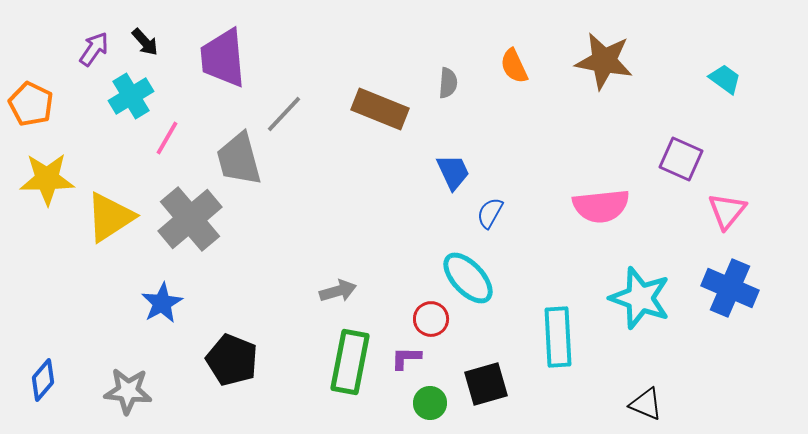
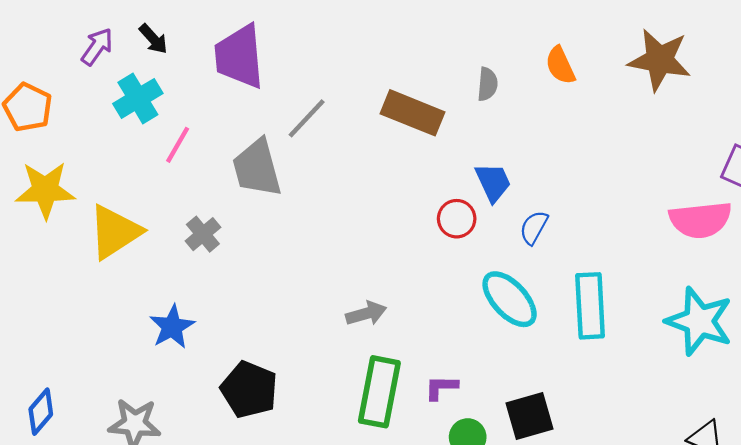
pink semicircle: (601, 206) -> (700, 220), moved
gray cross: (190, 219) -> (203, 234), size x0.5
red circle: (431, 319) -> (457, 219), moved
cyan rectangle: (558, 337) -> (590, 306), moved

